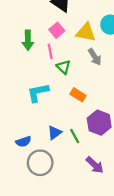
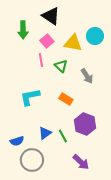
green arrow: (28, 40) -> (23, 30), moved
gray arrow: (95, 57) -> (87, 76), moved
green triangle: (64, 67) -> (61, 66), moved

